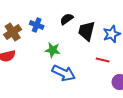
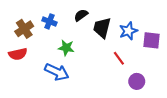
red line: (103, 60) -> (119, 58), turned 40
blue arrow: (64, 73) -> (57, 72), moved

